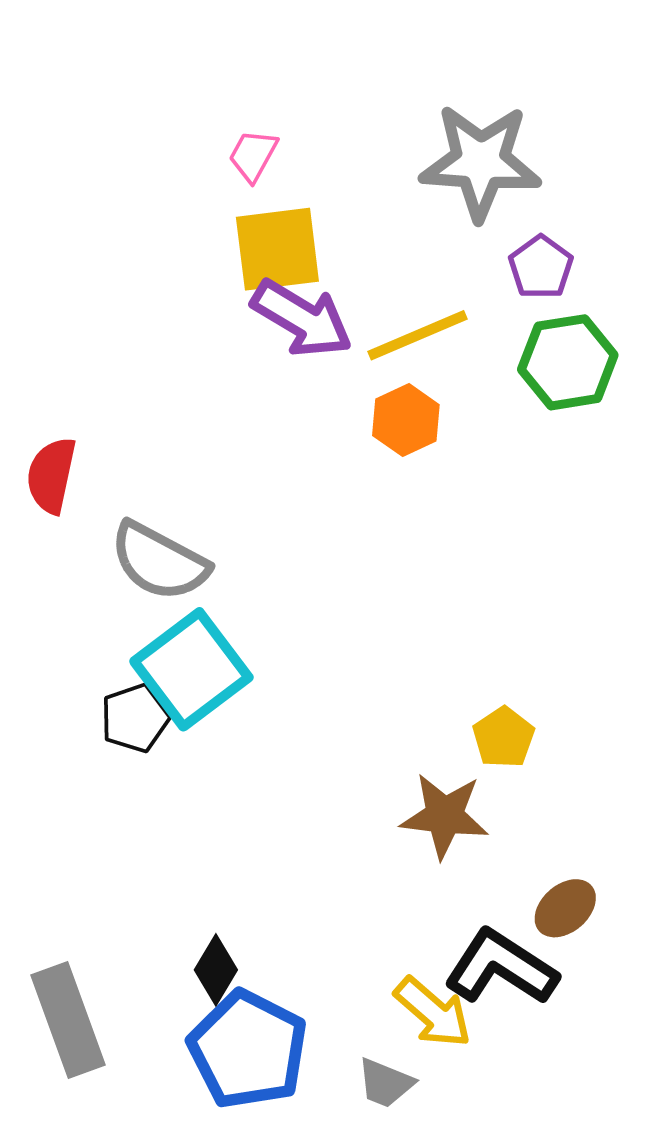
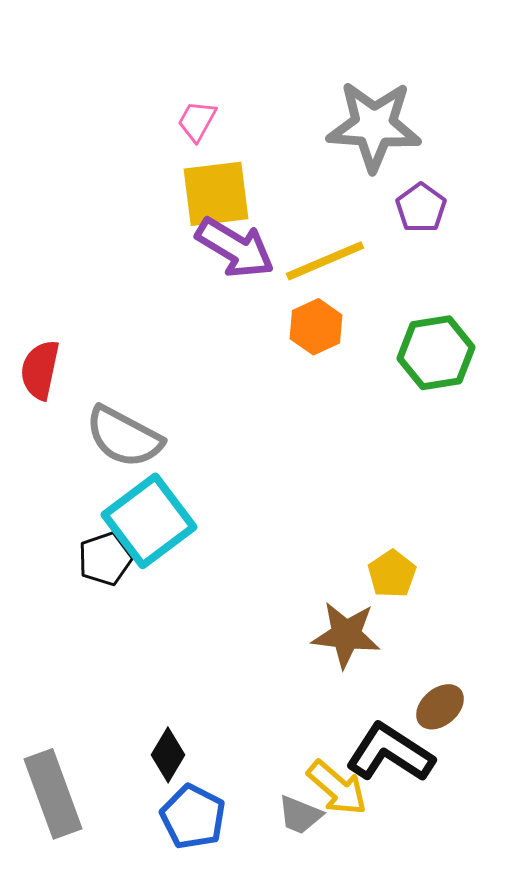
green hexagon: (568, 362) -> (436, 353), moved
blue pentagon: (248, 1050) -> (193, 817), size x0.7
gray trapezoid: (385, 1083) -> (300, 815), moved

